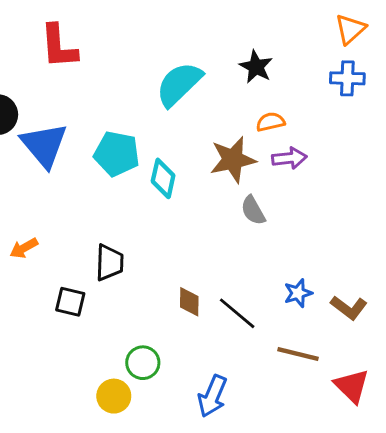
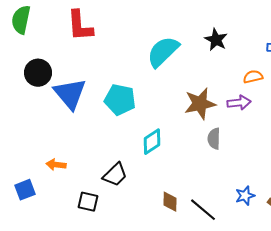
orange semicircle: (270, 122) -> (253, 77), moved
cyan diamond: (163, 178) -> (152, 142), moved, turned 44
gray semicircle: (253, 210) -> (214, 139), turned 30
orange arrow: (24, 248) -> (56, 165), turned 36
black trapezoid: (109, 263) -> (115, 175), turned 44

